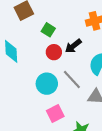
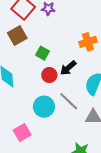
pink square: (55, 114) -> (22, 132), moved

